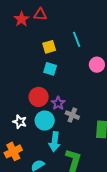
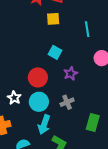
yellow square: (49, 47) -> (53, 19), moved
purple star: (58, 103) -> (71, 73), moved
gray cross: (72, 115) -> (67, 102), turned 32

